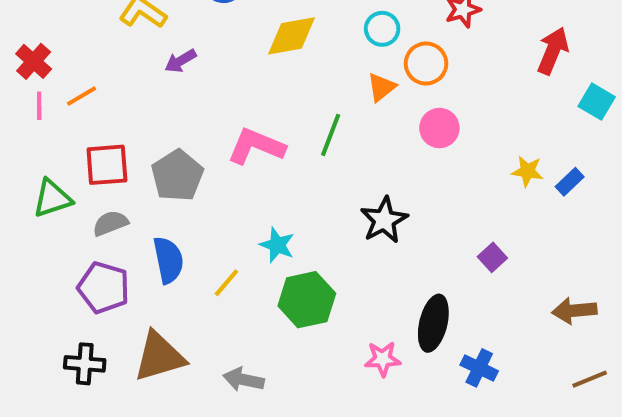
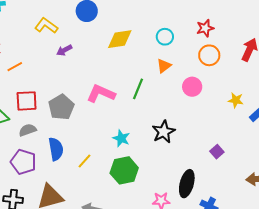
orange circle: (426, 63) -> (209, 55), moved
yellow star: (527, 171) -> (236, 100), moved
cyan star: (277, 245) -> (121, 138), moved

